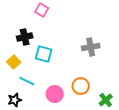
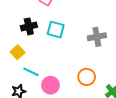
cyan square: (44, 54) -> (56, 30), moved
pink circle: (55, 94) -> (50, 85), moved

